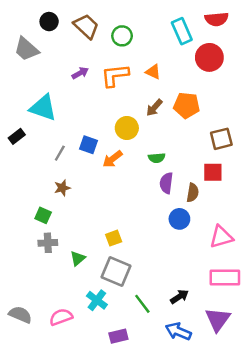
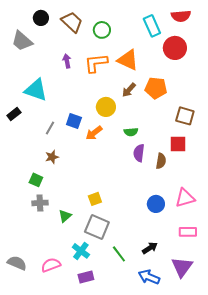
orange triangle: (153, 72) -> (128, 60), size x1.6
purple arrow: (80, 73) -> (67, 61), turned -72
brown square: (221, 139) -> (185, 116), turned 30
blue circle: (179, 219) -> (156, 204), moved
pink rectangle: (225, 278) -> (188, 232), size x0.7
purple rectangle: (118, 336) -> (86, 277), moved

